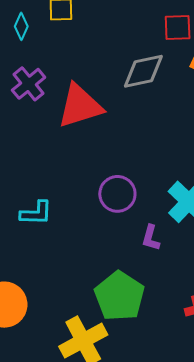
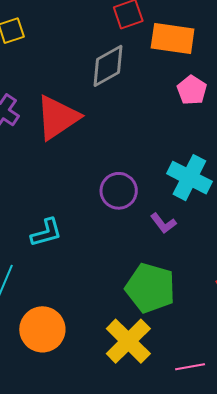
purple L-shape: (151, 238) -> (163, 223), turned -36

